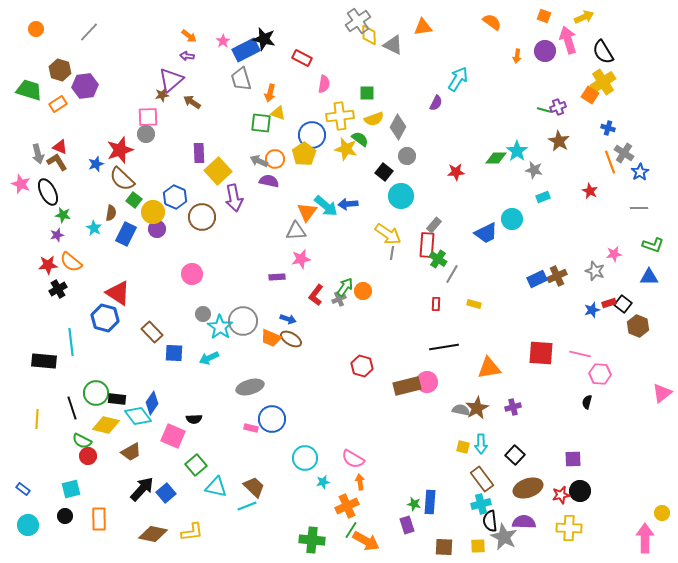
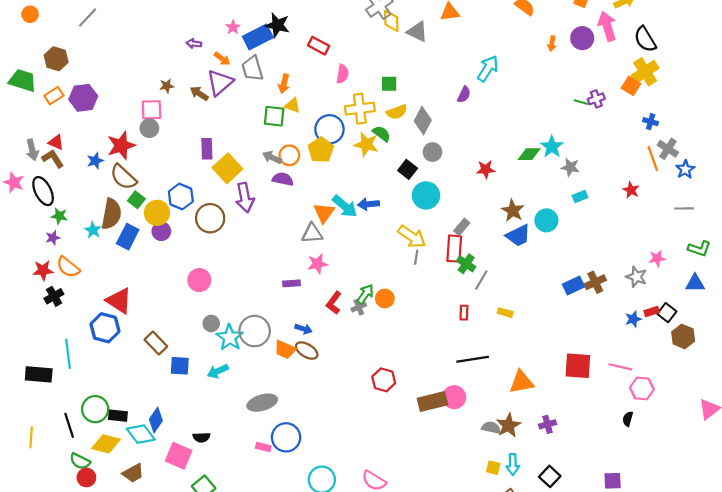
orange arrow: (189, 36) -> (222, 59), moved
purple triangle: (171, 80) -> (220, 83), moved
purple hexagon: (85, 86) -> (83, 98), moved
brown star: (559, 141) -> (513, 211), moved
brown semicircle: (111, 213) -> (111, 214), size x1.8

